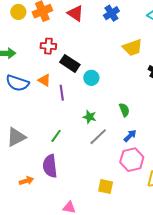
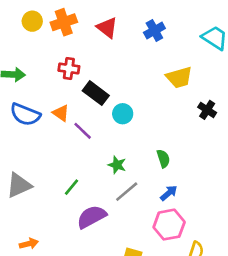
purple line: (62, 93) -> (83, 131), turned -42
purple semicircle: (50, 166) -> (92, 217), moved, turned 65

